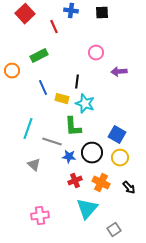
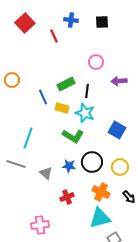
green rectangle: (39, 56) -> (66, 84), moved
black line: (77, 82) -> (87, 91), moved
green L-shape: (73, 127) -> (73, 136), turned -55
blue square: (117, 135) -> (117, 130), moved
gray line: (52, 142) -> (16, 164), moved
gray triangle: (34, 165) -> (46, 173), moved
red cross: (75, 181) -> (67, 197), moved
cyan triangle: (87, 209) -> (100, 218), moved, turned 35

